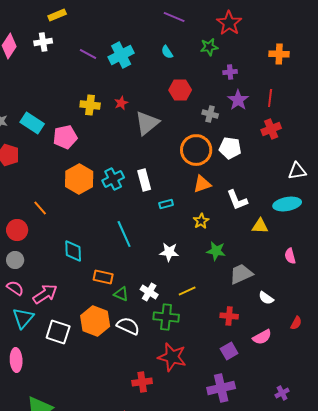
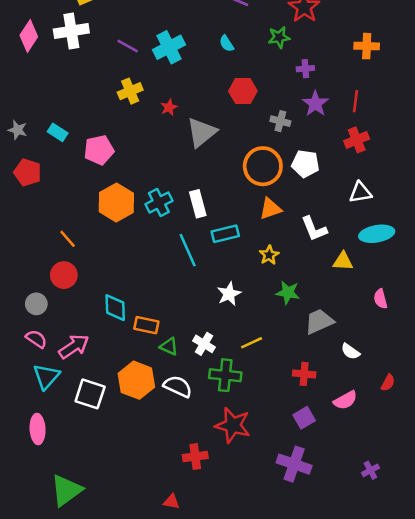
white cross: (43, 42) -> (71, 31), size x1.5
yellow cross: (90, 105) -> (130, 91), moved, turned -30
cyan rectangle: (32, 123) -> (58, 132), size x0.7
white triangle: (297, 171) -> (360, 192), moved
cyan rectangle: (166, 204) -> (225, 234), size x1.5
red circle: (17, 230) -> (64, 275), moved
cyan line: (124, 234) -> (188, 250), moved
cyan diamond: (73, 251) -> (115, 308), moved
white star: (169, 252) -> (229, 294), turned -30
purple cross: (221, 388) -> (294, 464), turned 32

